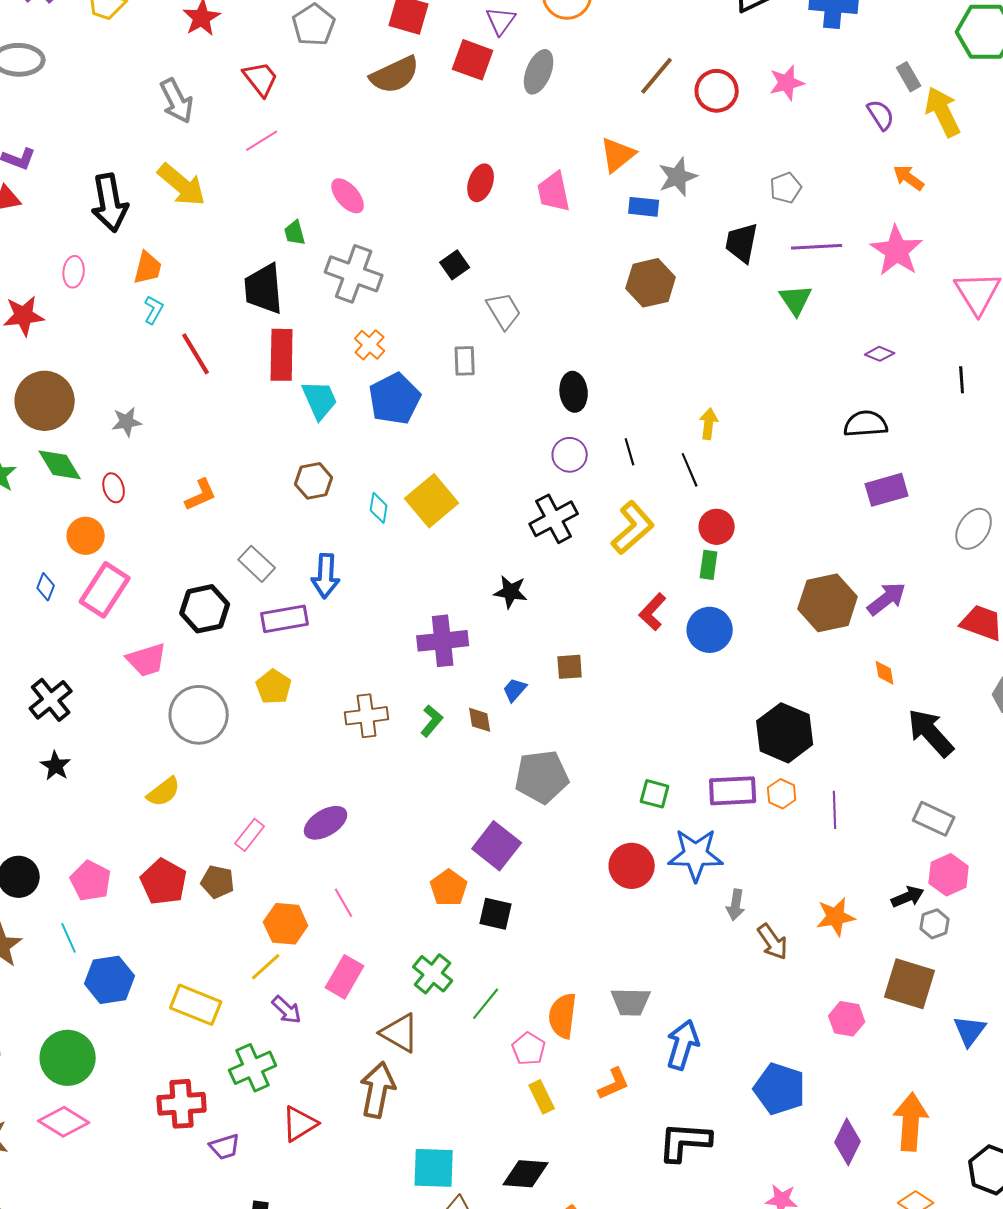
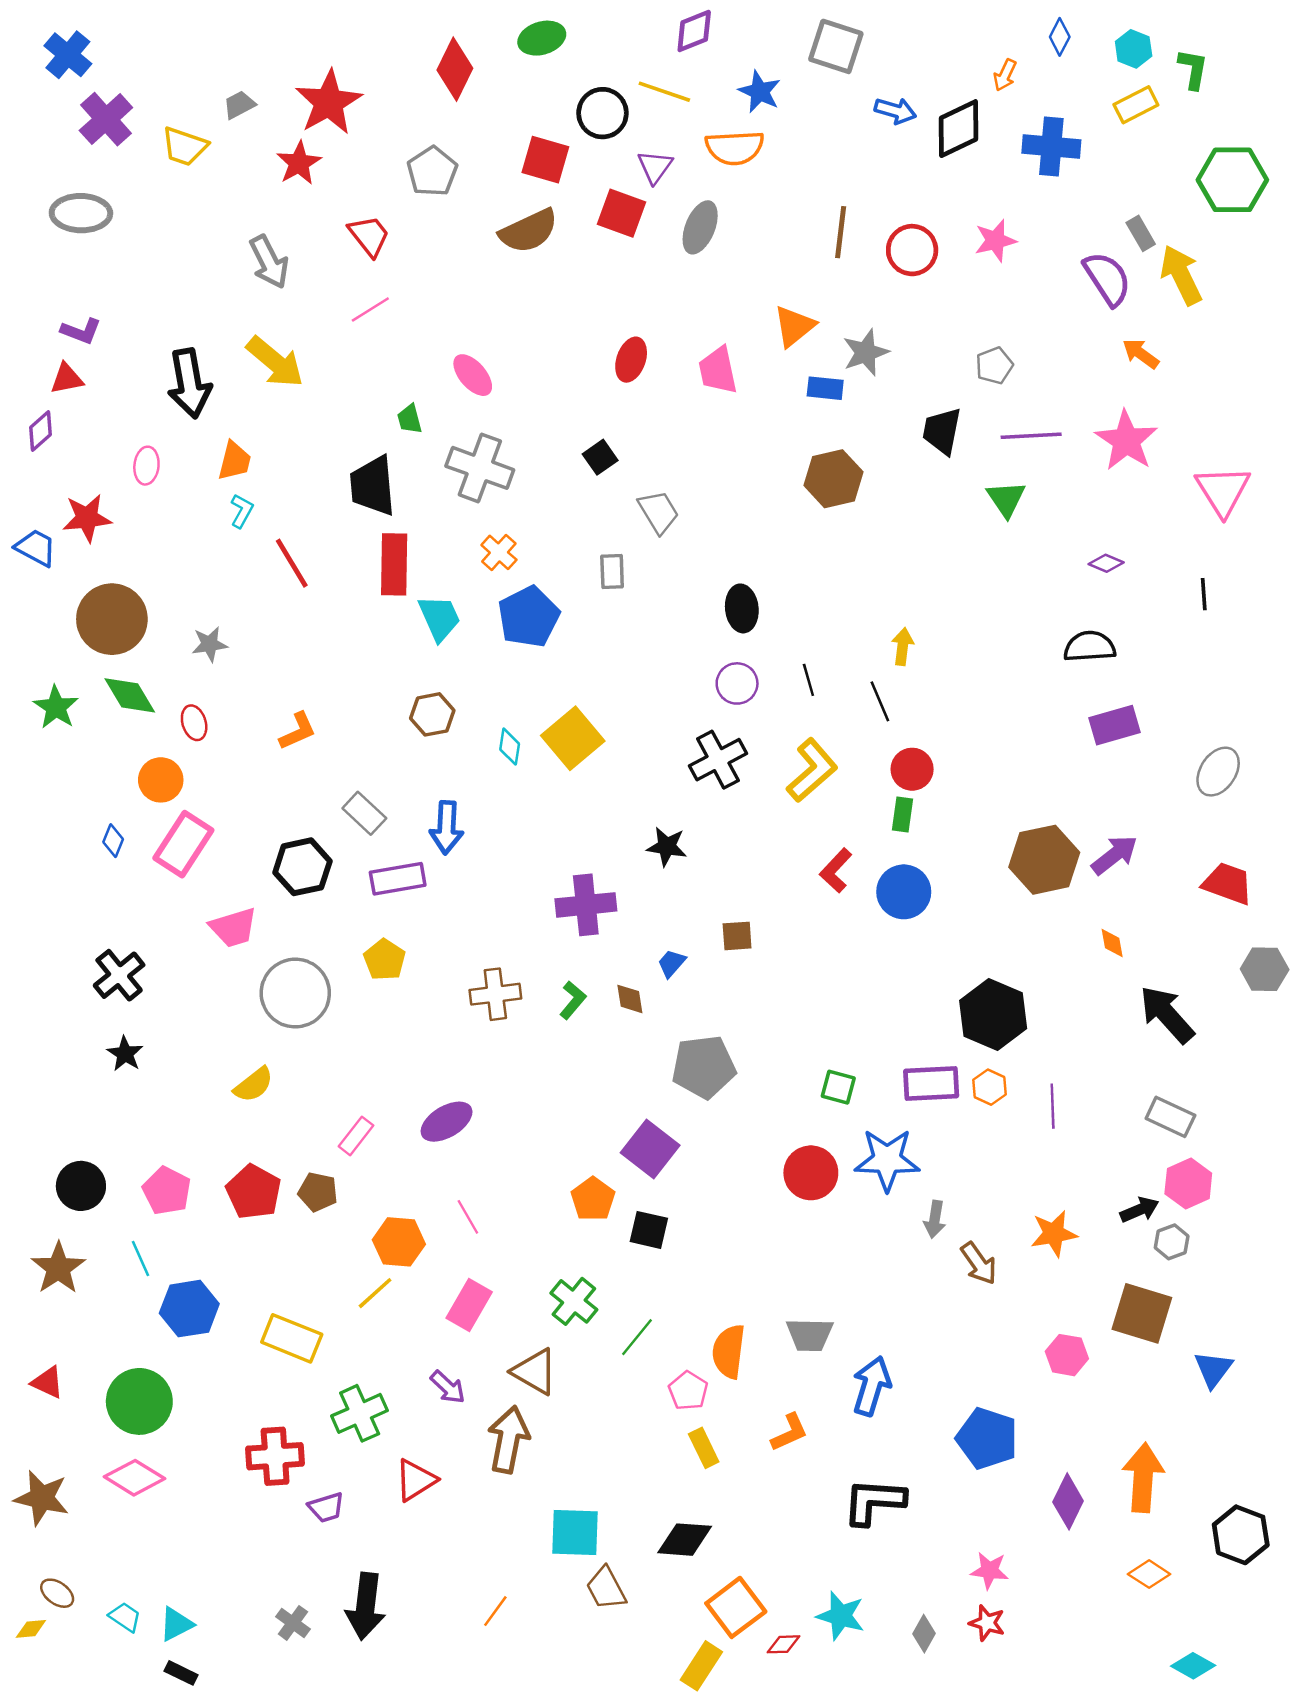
brown line: (657, 76) -> (841, 232), turned -33
purple semicircle: (881, 115) -> (1107, 279), size x1.5
purple arrow: (287, 1010) -> (448, 1387), moved

